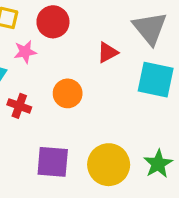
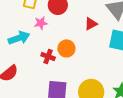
red cross: (19, 106) -> (48, 57), moved

